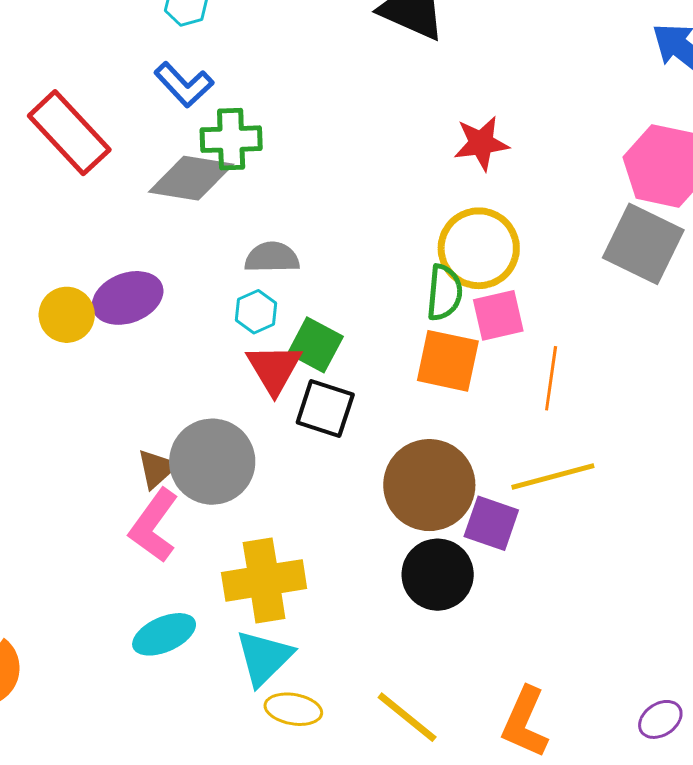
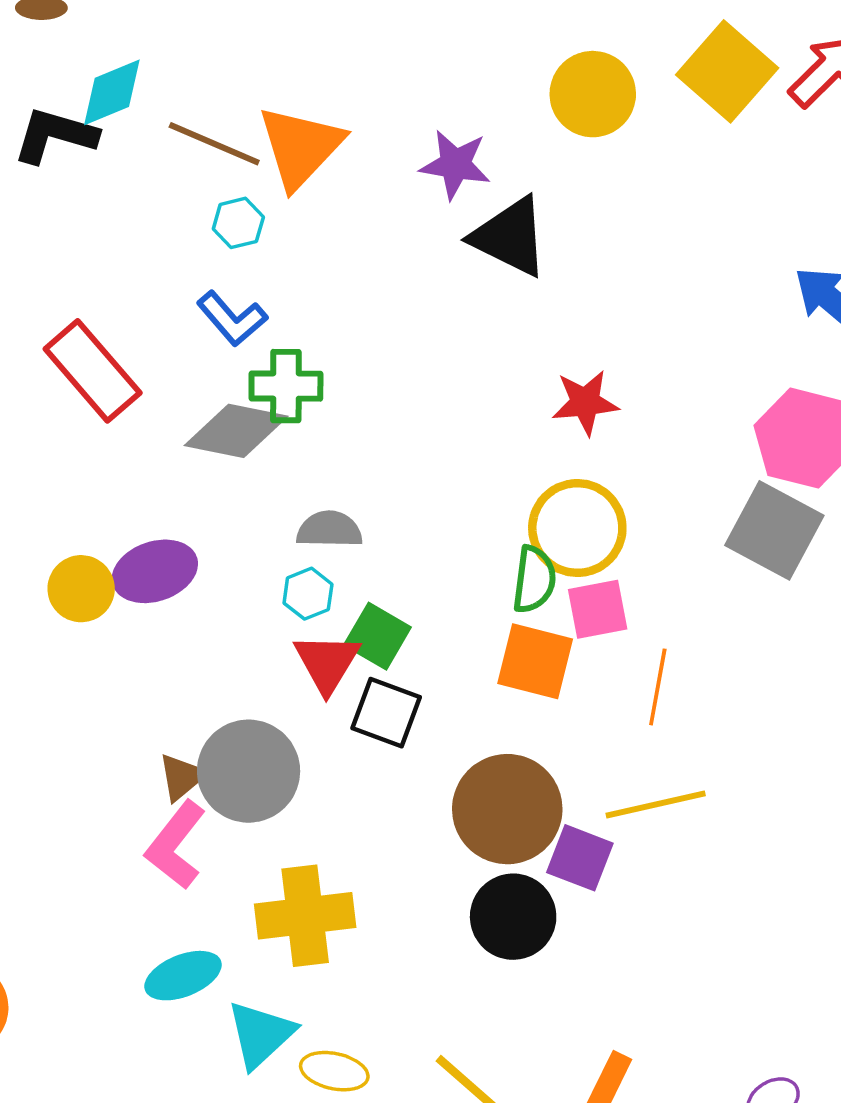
cyan triangle: (264, 658) -> (261, 1034), moved

